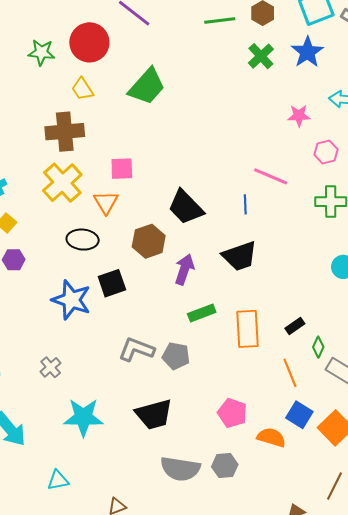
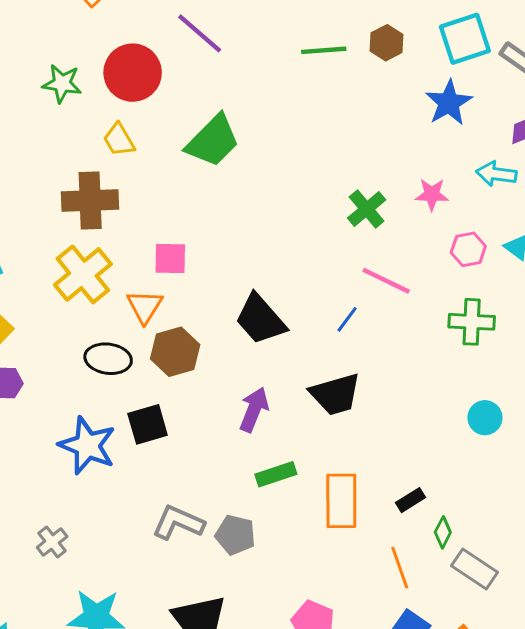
green cross: (261, 56) -> (367, 209), moved
blue line: (245, 204) -> (347, 319), turned 36
brown hexagon: (149, 241) -> (175, 352), moved

